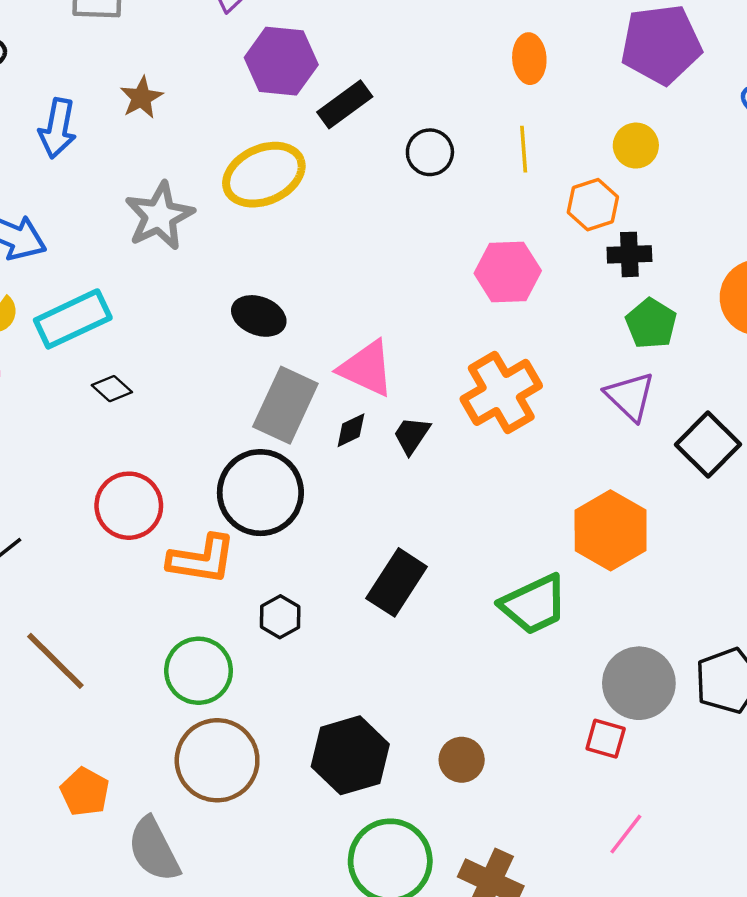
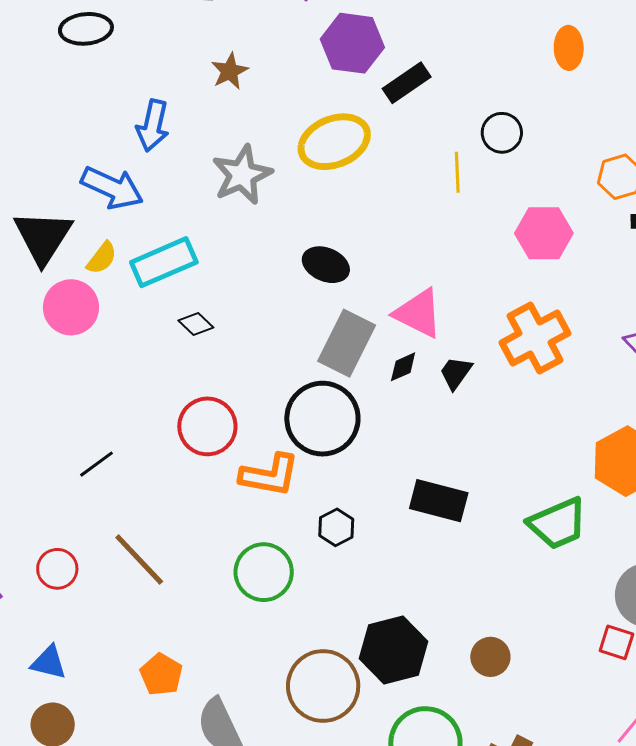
blue arrow: (58, 128) -> (153, 126), moved
yellow line: (524, 149) -> (457, 172), moved
black circle: (430, 152) -> (502, 133), moved
black rectangle: (397, 582) -> (439, 501), turned 70
brown circle: (217, 760) -> (323, 686), moved

